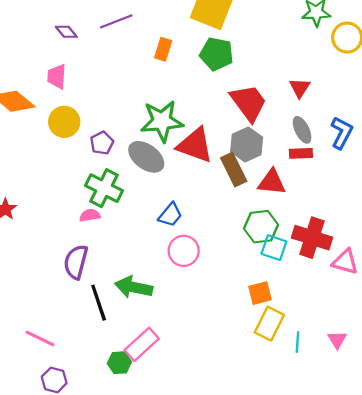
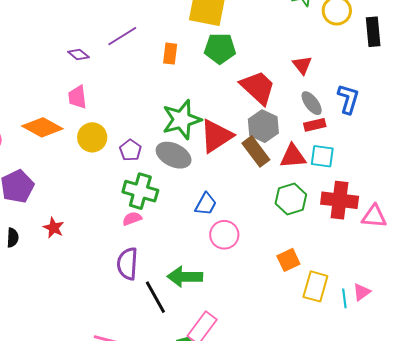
red triangle: (195, 145) -> (216, 136), turned -42
cyan square: (274, 248) -> (322, 156), moved
orange square: (260, 293) -> (288, 260), moved
pink triangle: (337, 340) -> (362, 292), moved, turned 36

